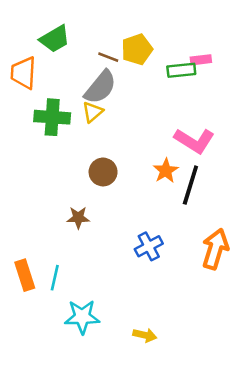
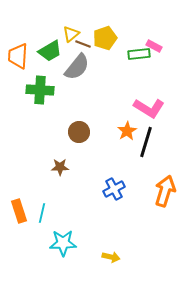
green trapezoid: (55, 39) -> (50, 51), moved
pink rectangle: (201, 60) -> (154, 46), turned 35
yellow triangle: (93, 112) -> (71, 34), moved

